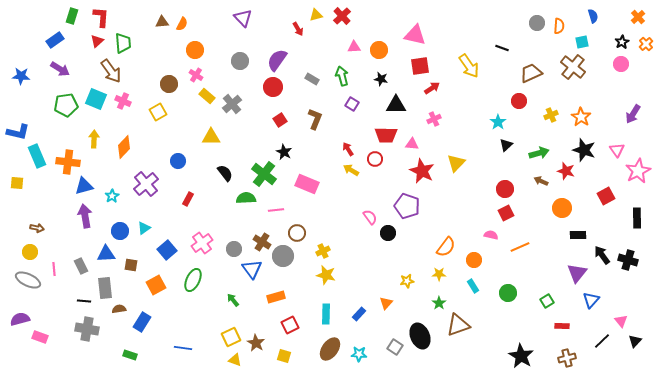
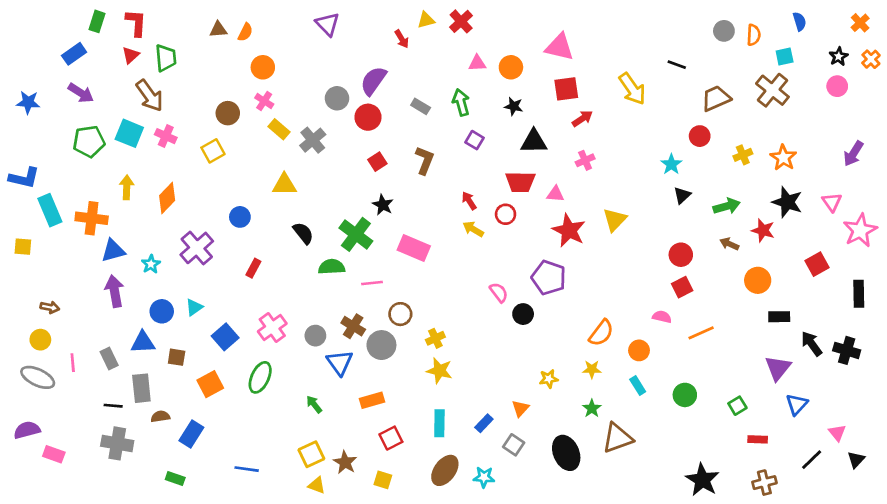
gray circle: (240, 61) -> (337, 98), moved
gray square: (395, 347) -> (514, 445), moved

